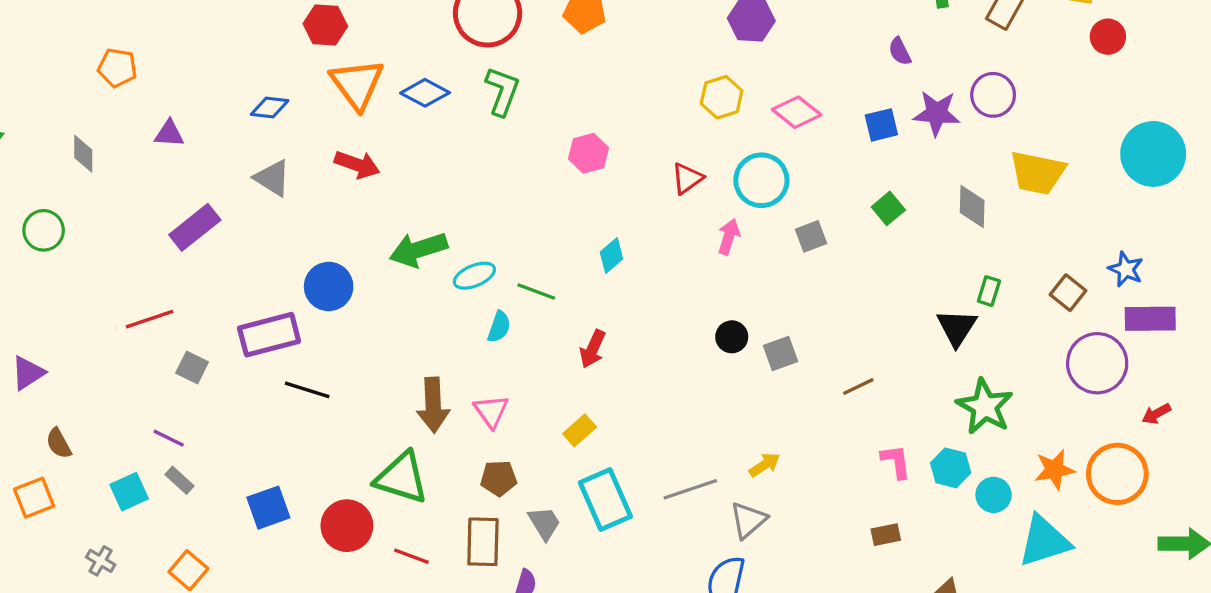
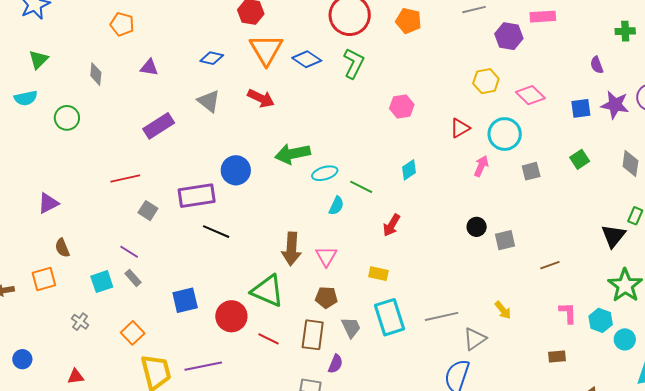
yellow rectangle: (580, 430) -> (378, 274), turned 48
yellow arrow: (764, 465) -> (503, 310), moved, turned 78

